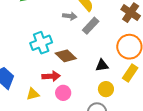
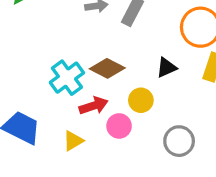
cyan cross: (41, 43) -> (67, 78), moved
yellow circle: (106, 89) -> (141, 100), moved

